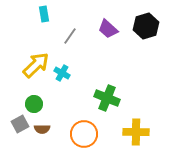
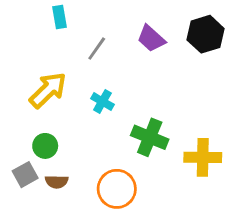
cyan cross: (62, 73) -> (102, 102), moved
yellow cross: (136, 132) -> (203, 157), moved

